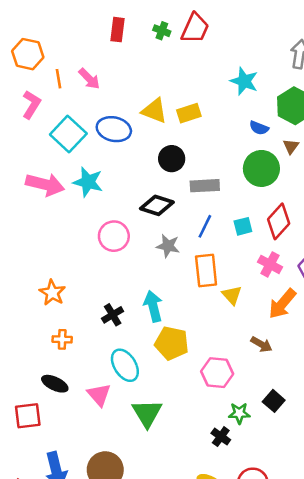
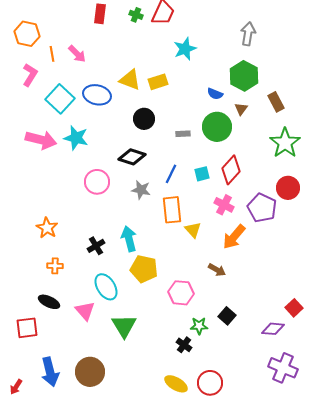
cyan star: (244, 81) -> (185, 49), moved, turned 30
gray rectangle: (205, 186) -> (183, 134), moved, size x0.6

